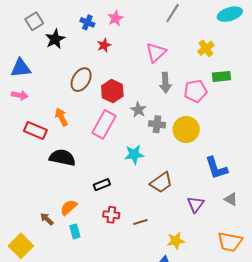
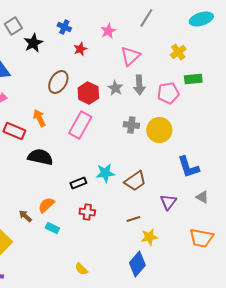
pink star: (115, 18) -> (108, 31), moved
gray star: (138, 110) -> (115, 88), moved
cyan star: (134, 154) -> (105, 173), moved
brown line: (140, 222) -> (133, 219), moved
cyan rectangle: (75, 231) -> (52, 228), turned -48

